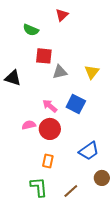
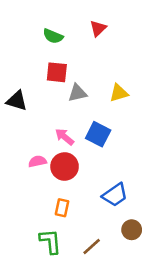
red triangle: (62, 15) -> (98, 28), moved
green semicircle: (31, 30) -> (53, 36), moved
yellow triangle: (92, 72) -> (119, 93), turned 35

